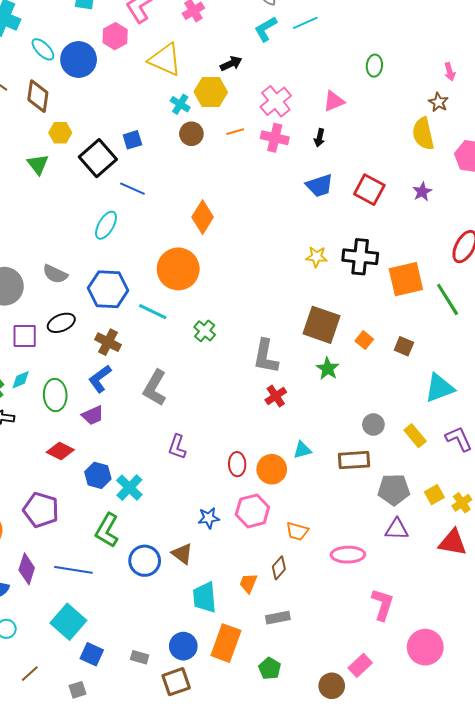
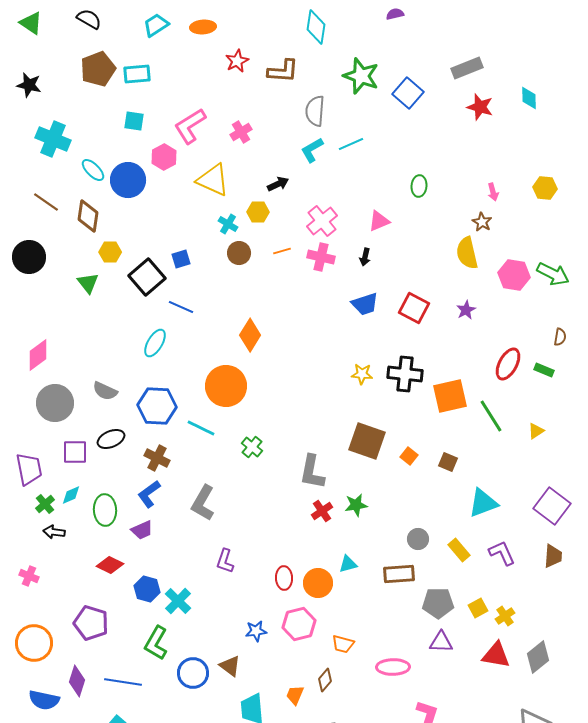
yellow hexagon: (211, 92) -> (258, 212), size x0.7
green star: (328, 369) -> (356, 505), moved, turned 30

